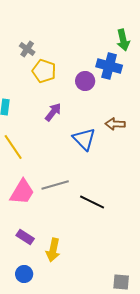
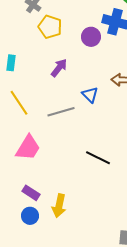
blue triangle: (84, 139) -> (90, 95), size x0.7
gray line: (55, 185) -> (61, 112), moved
blue circle: (24, 274) -> (30, 216), moved

